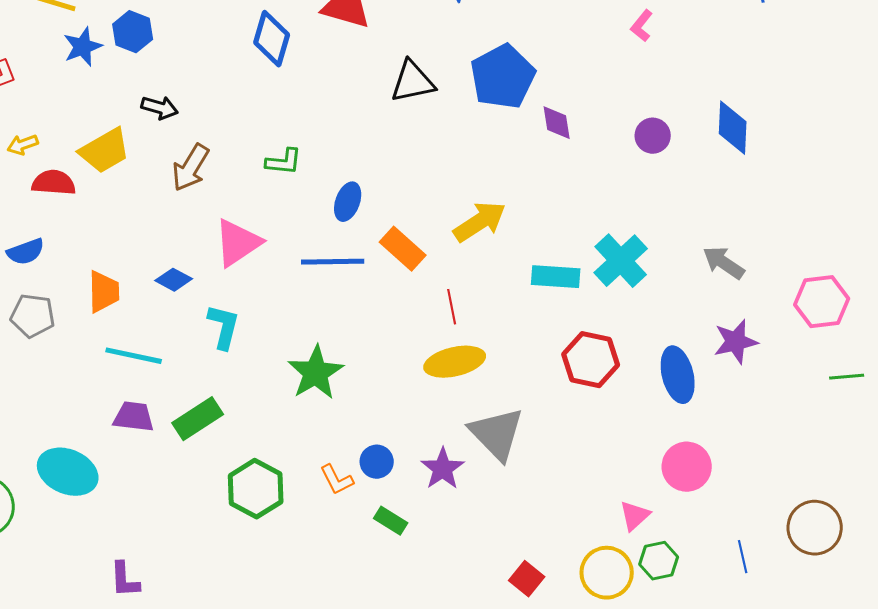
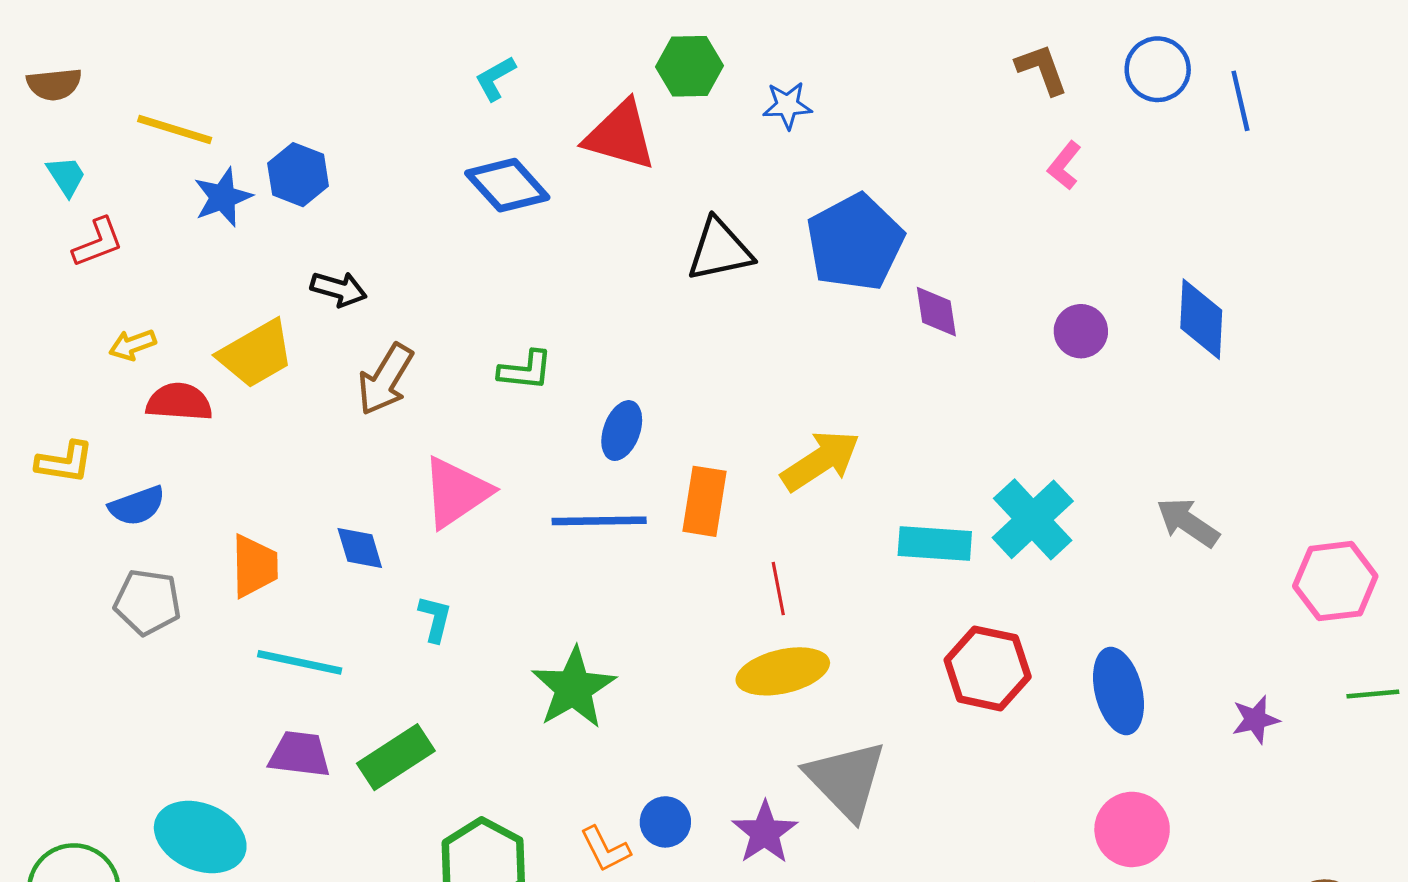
blue diamond: (272, 39) -> (507, 185), turned -58
orange rectangle: (403, 249) -> (705, 501), turned 57
blue diamond: (174, 280) -> (360, 548), turned 45
cyan L-shape: (224, 327) -> (435, 619), size x0.7
purple star: (736, 342) -> (1256, 720), moved, size x0.7

